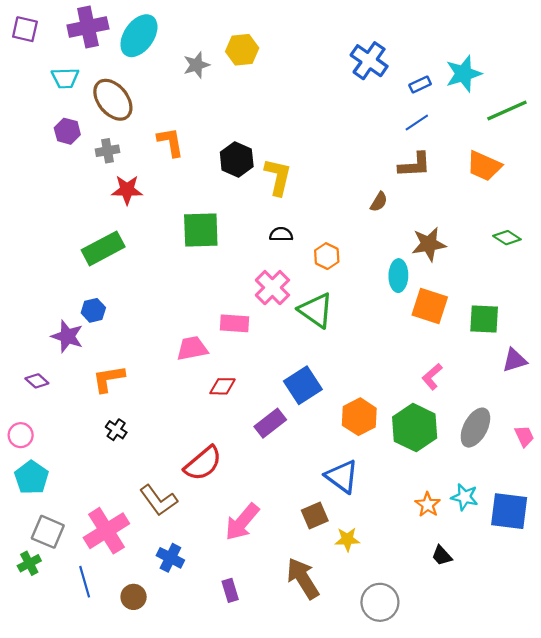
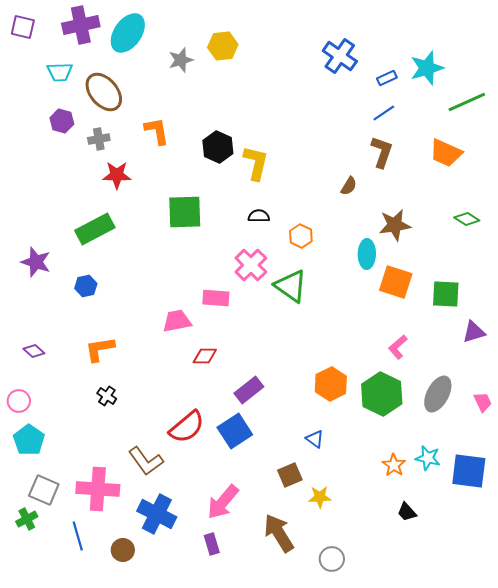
brown L-shape: (415, 165) -> (382, 152), turned -68
purple star: (67, 336) -> (36, 262), moved
blue square: (303, 385) -> (235, 431), moved
blue triangle: (342, 476) -> (315, 439), size x0.6
pink arrow: (242, 522) -> (223, 502), moved
pink cross: (106, 531) -> (98, 489), turned 36
blue cross: (170, 558) -> (157, 514), size x1.5
gray circle: (380, 602) -> (332, 559), moved, size x0.7

